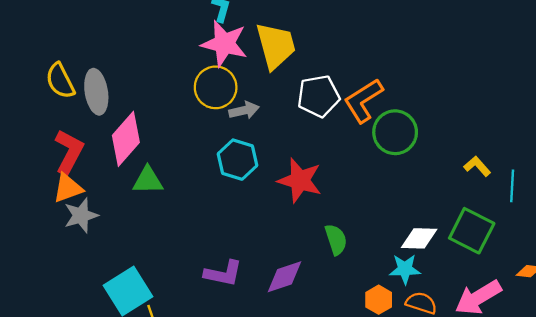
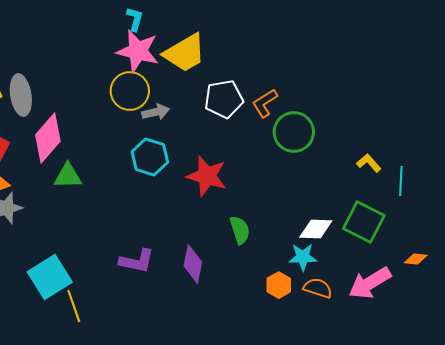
yellow trapezoid: (276, 46) -> (185, 53), turned 75
orange L-shape: (363, 100) -> (265, 103), size x0.7
purple diamond: (285, 277) -> (193, 264), turned -60

